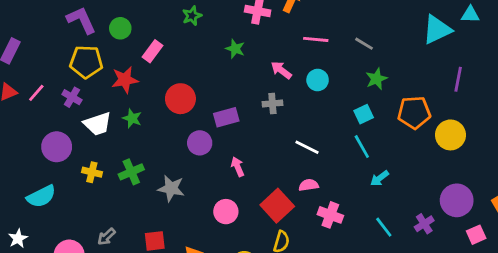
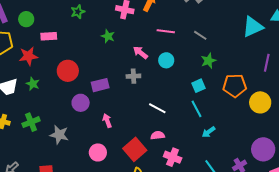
pink rectangle: (152, 51) -> (49, 36), turned 49

